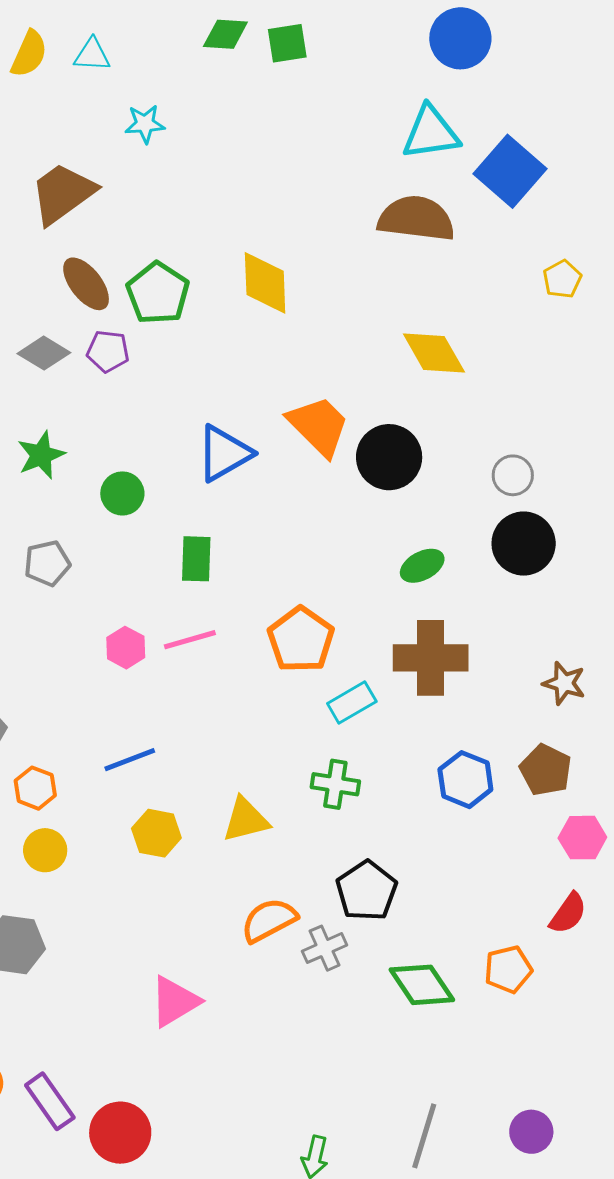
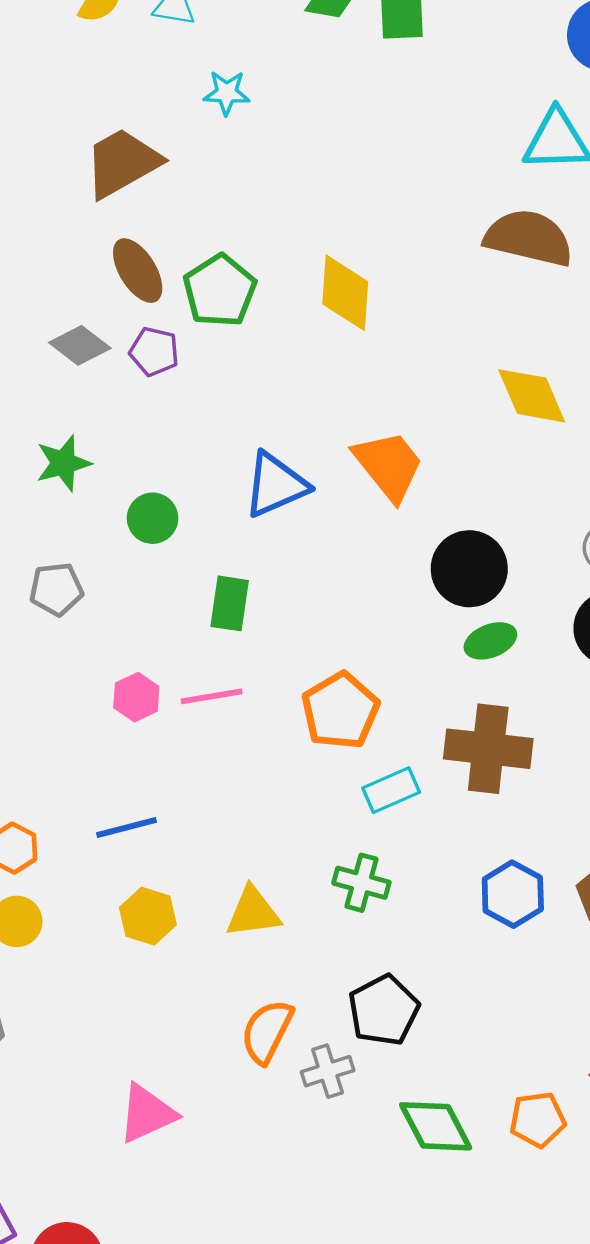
black circle: (389, 457) -> (469, 569), moved
orange semicircle: (269, 920) -> (267, 1032), turned -42

